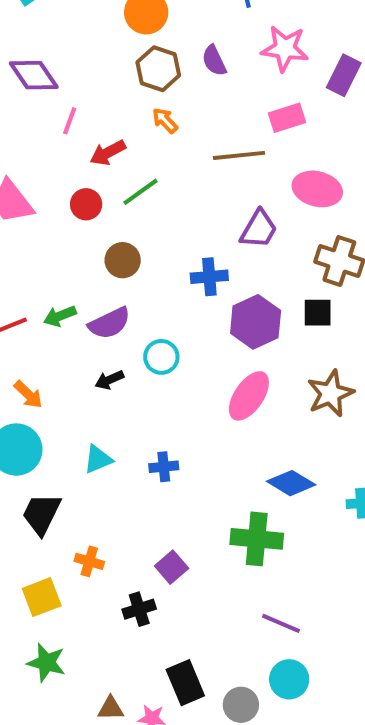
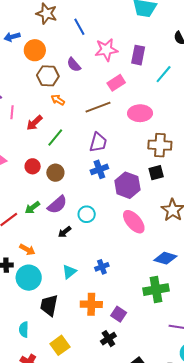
red circle: (86, 204) -> (33, 166), moved
purple trapezoid: (259, 229) -> (98, 142), moved
pink ellipse: (249, 396) -> (134, 222), turned -60
orange cross: (89, 561) -> (91, 304), moved, size x1.5

